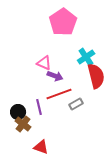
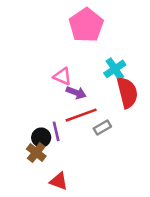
black circle: (18, 112) -> (41, 138), moved

